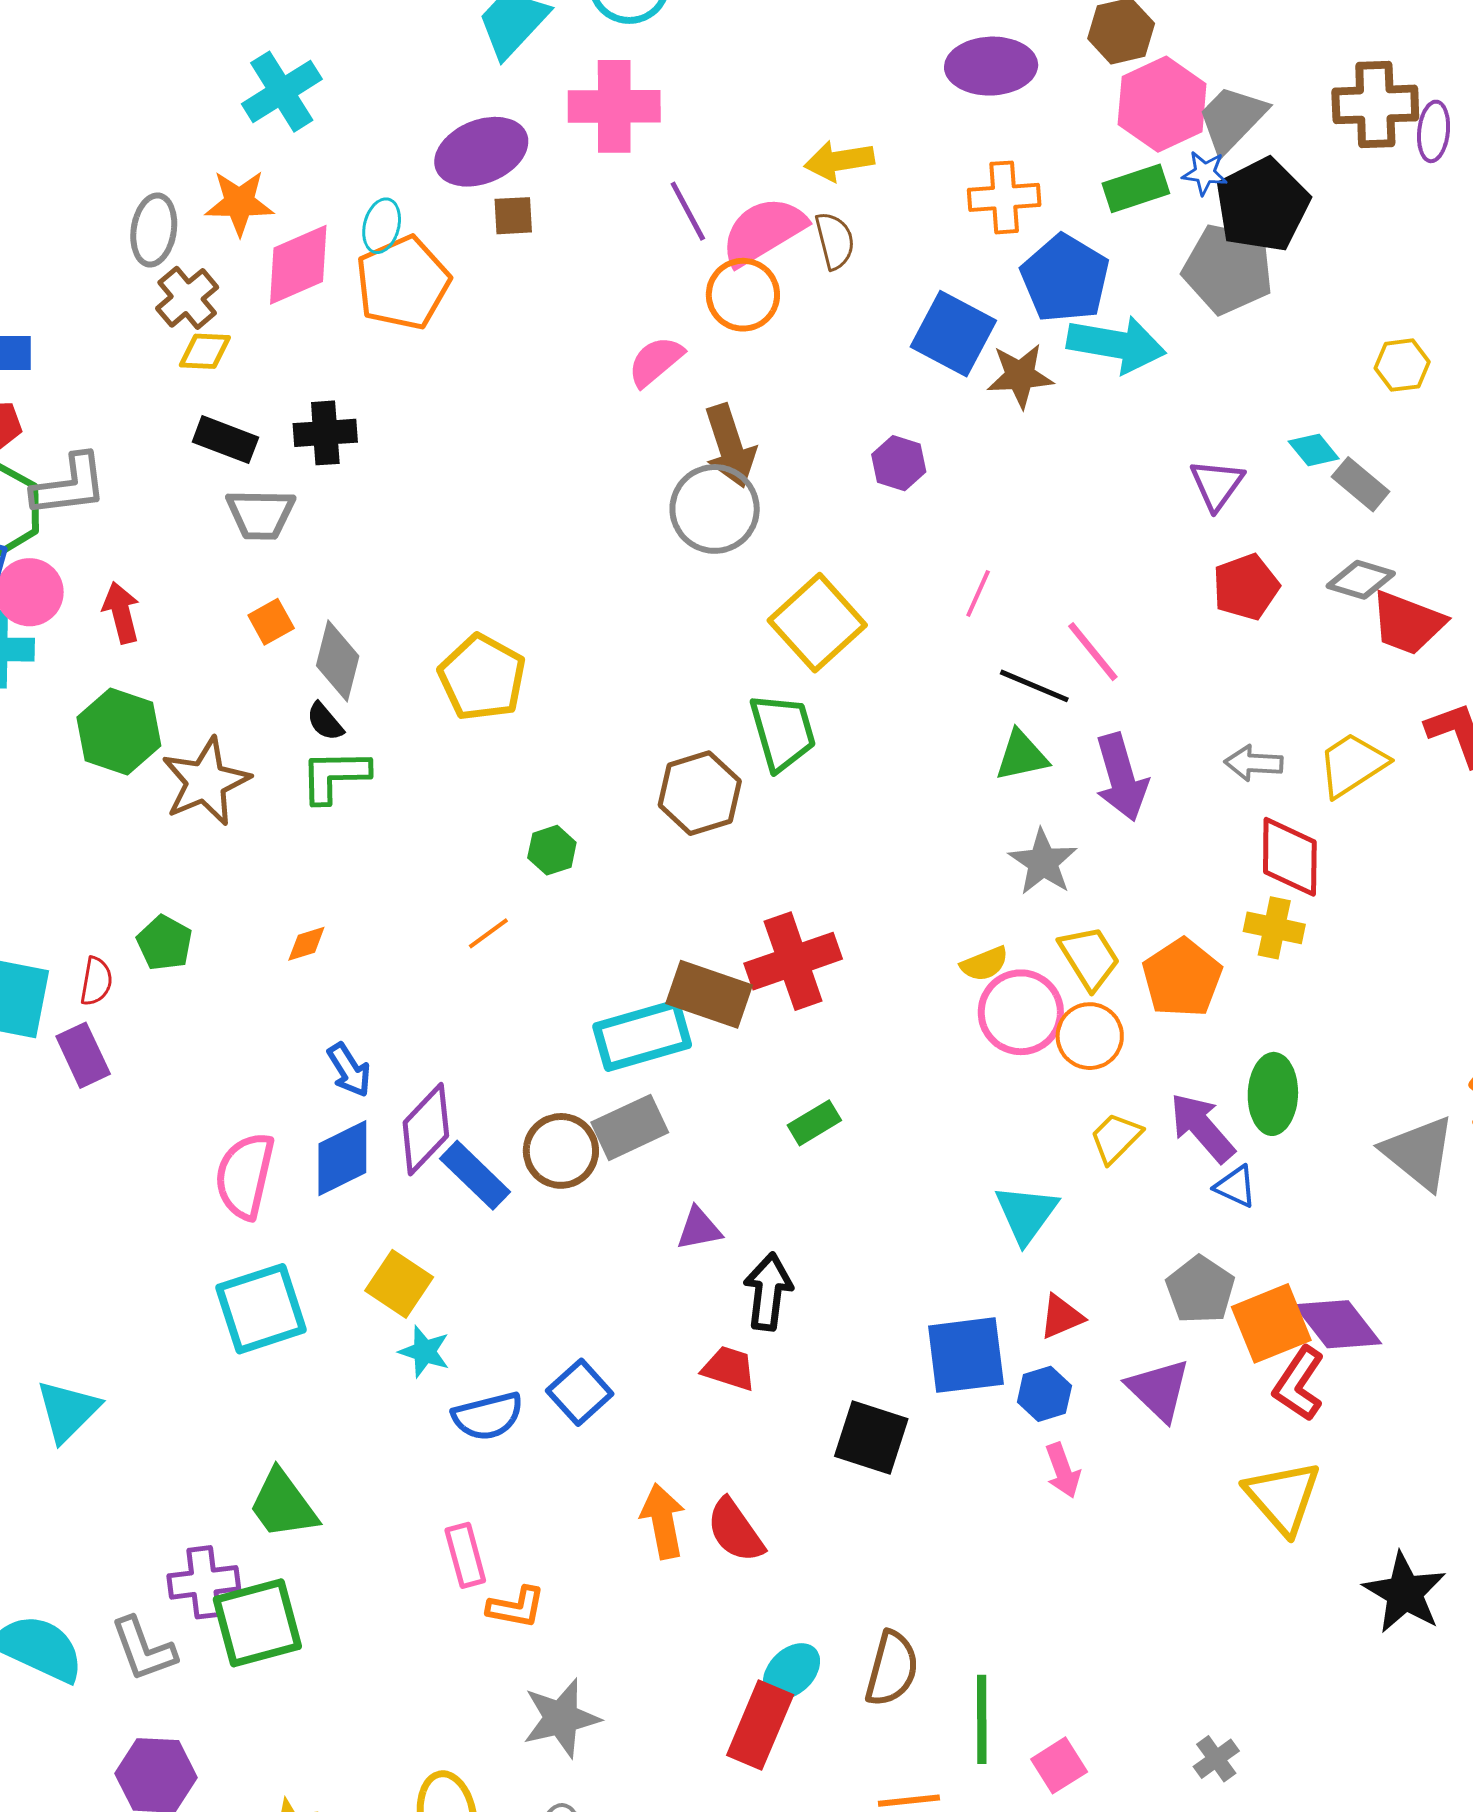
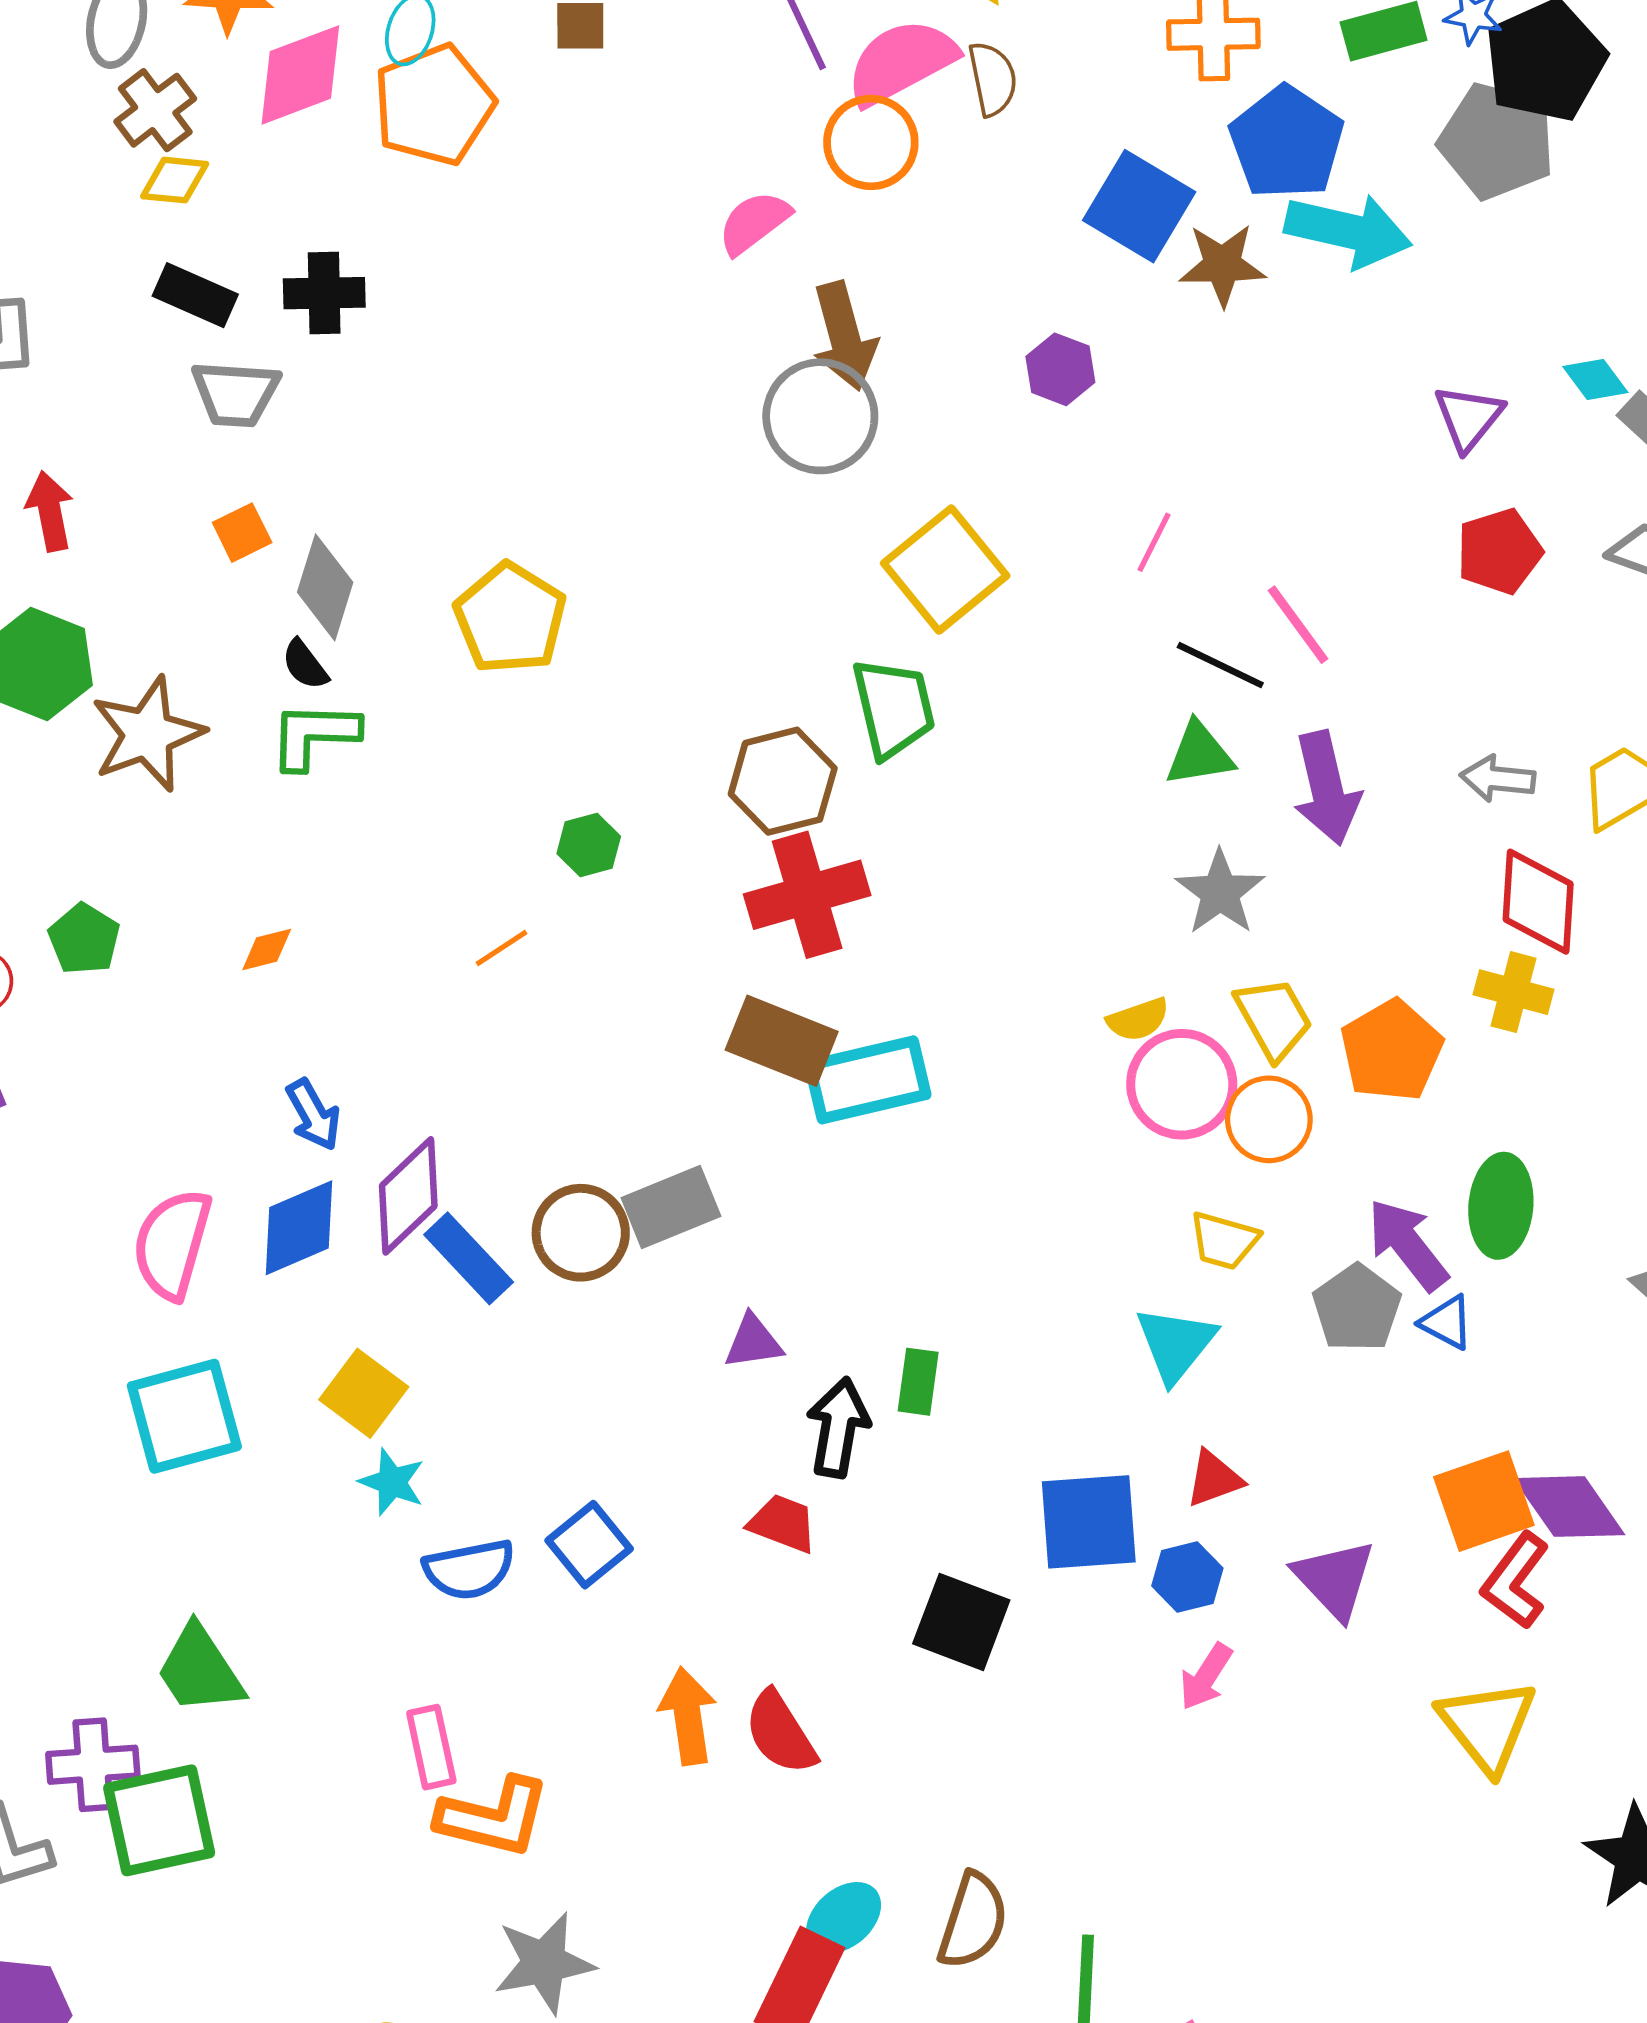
red cross: (793, 961) -> (807, 895), moved
cyan rectangle: (642, 1036) -> (868, 1080), moved
green rectangle: (814, 1123) -> (918, 1382), moved, turned -54
yellow trapezoid: (1116, 1138) -> (1224, 1241), moved, turned -122
gray pentagon: (1200, 1290) -> (1357, 1308), moved
pink arrow: (1063, 1470) -> (1206, 1677), turned 50
orange L-shape: (516, 1607) -> (493, 1817), size x1.5

